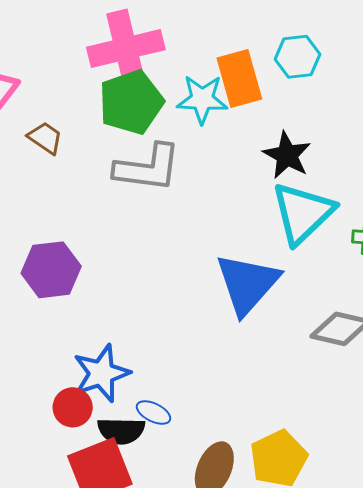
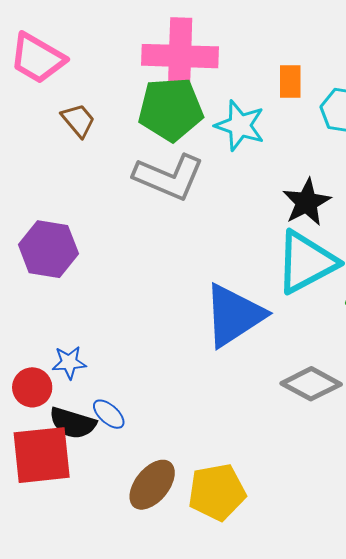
orange rectangle: (239, 79) -> (290, 82), moved, size x0.6
blue star: (101, 373) -> (69, 362), size x0.6

